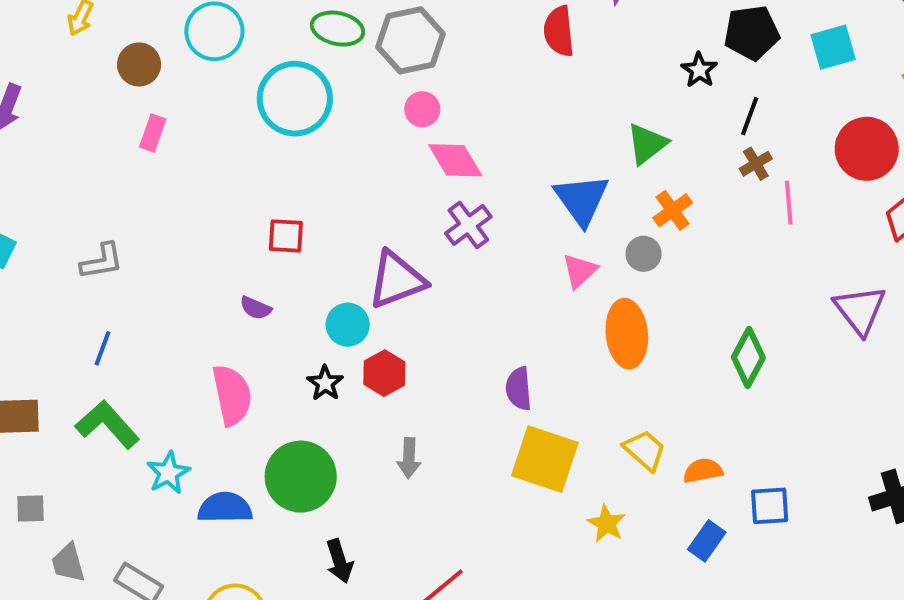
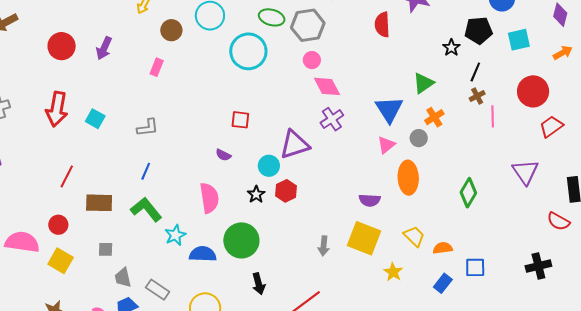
pink rectangle: (153, 133) -> (157, 67), moved
purple semicircle: (519, 389) -> (370, 200), moved, turned -85
gray arrow: (409, 458) -> (324, 246), moved

